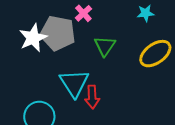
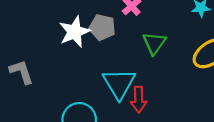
gray pentagon: (58, 33) -> (102, 27), size x0.7

